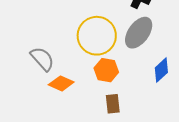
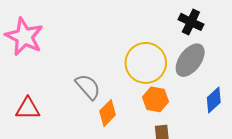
orange diamond: (61, 83) -> (108, 113), turned -70

